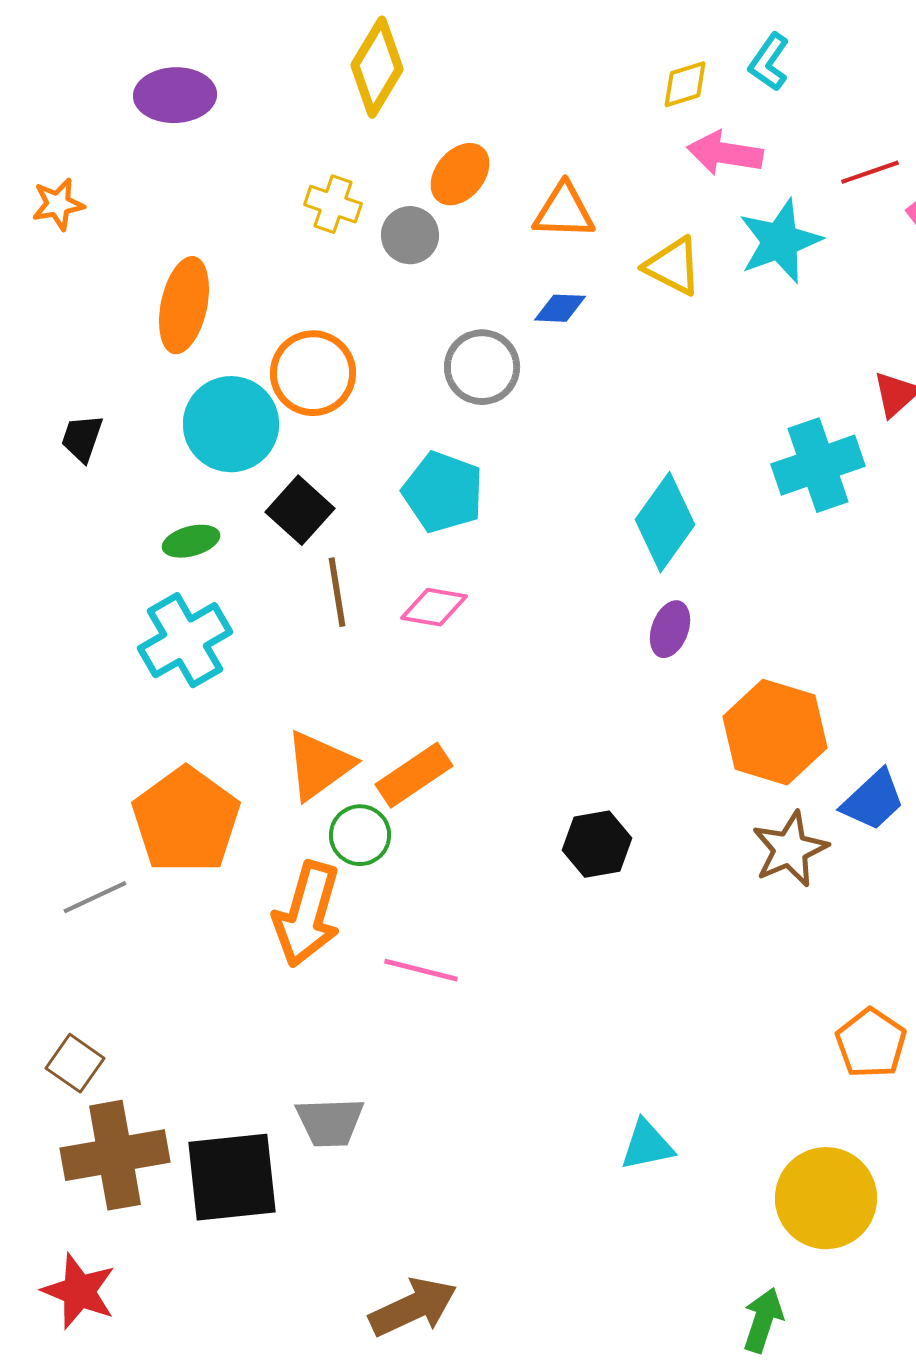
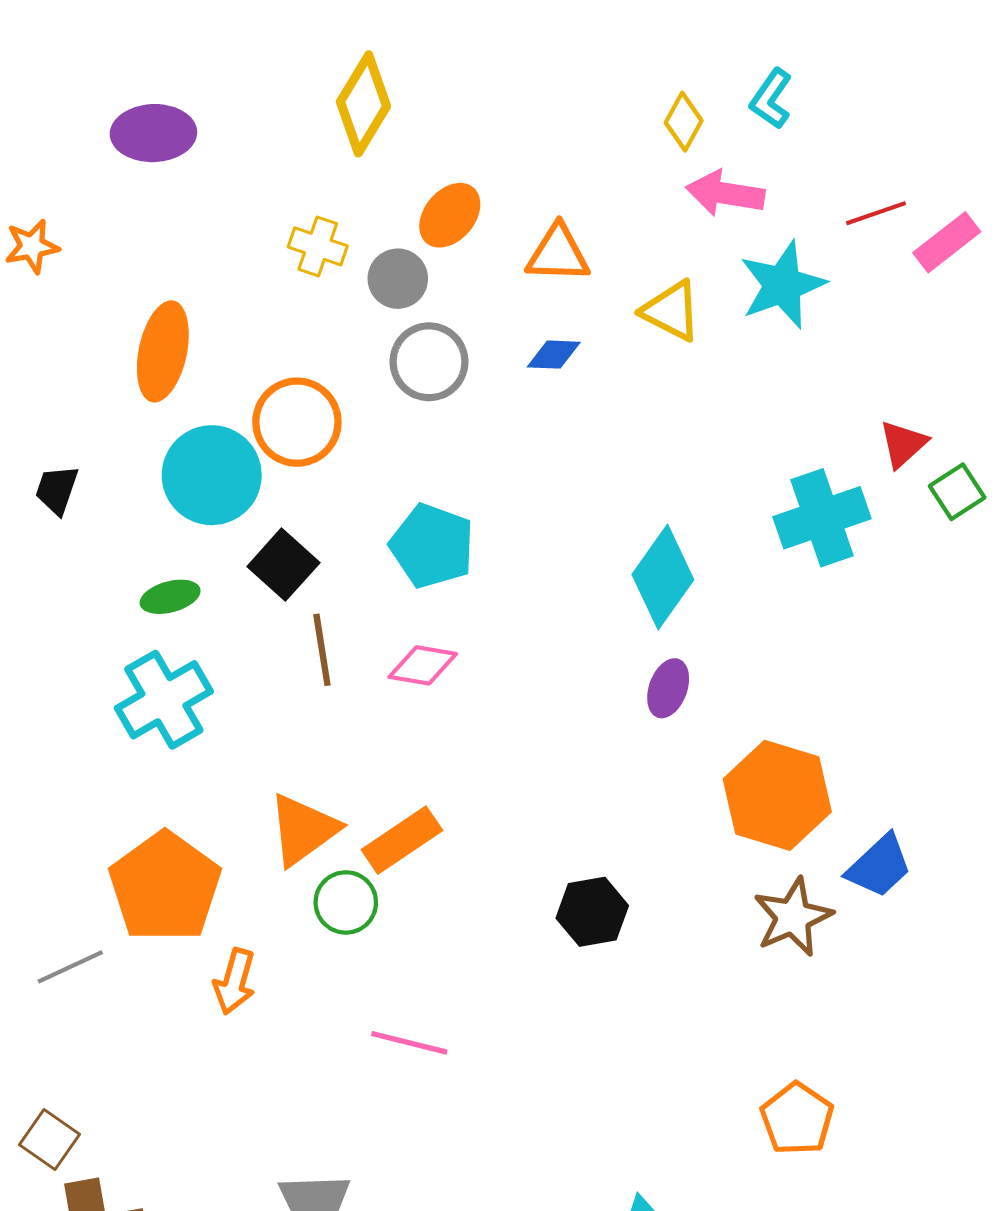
yellow diamond: (685, 84) -> (684, 122), turned -44
gray circle: (482, 367) -> (429, 362), moved
orange arrow: (307, 914) -> (235, 981), moved, size x0.6
orange pentagon: (871, 1043) -> (797, 1119), moved

